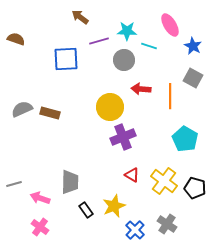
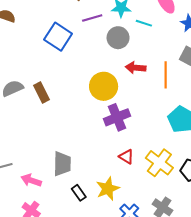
blue square: (66, 59) -> (58, 37), turned 36
brown rectangle: (50, 113) -> (42, 92), turned 48

